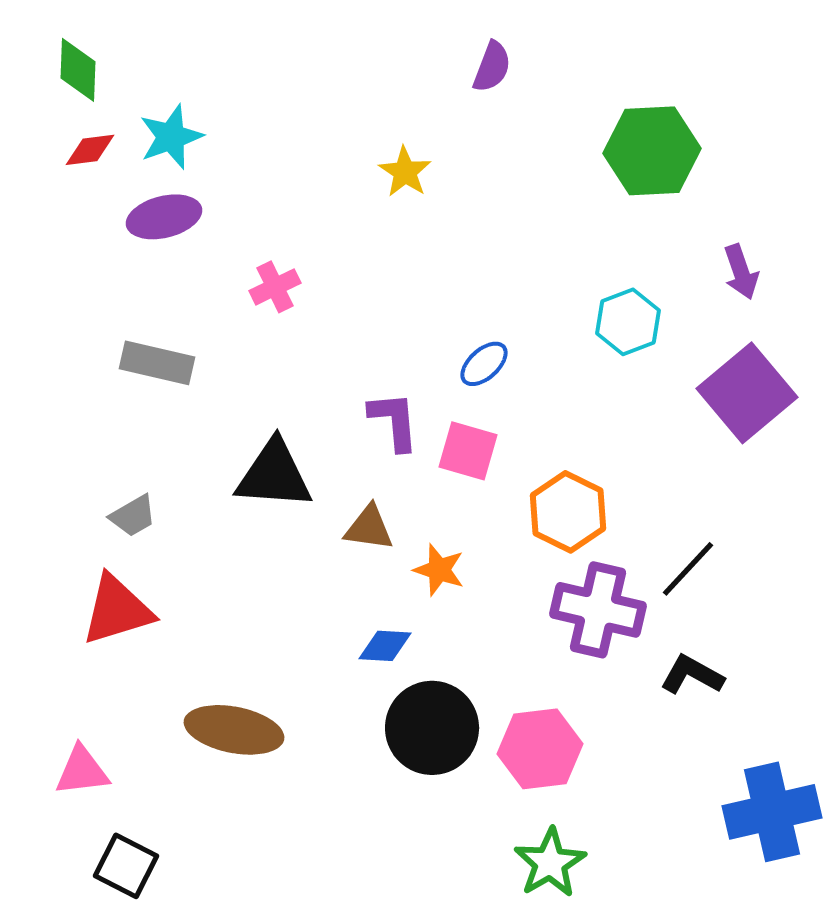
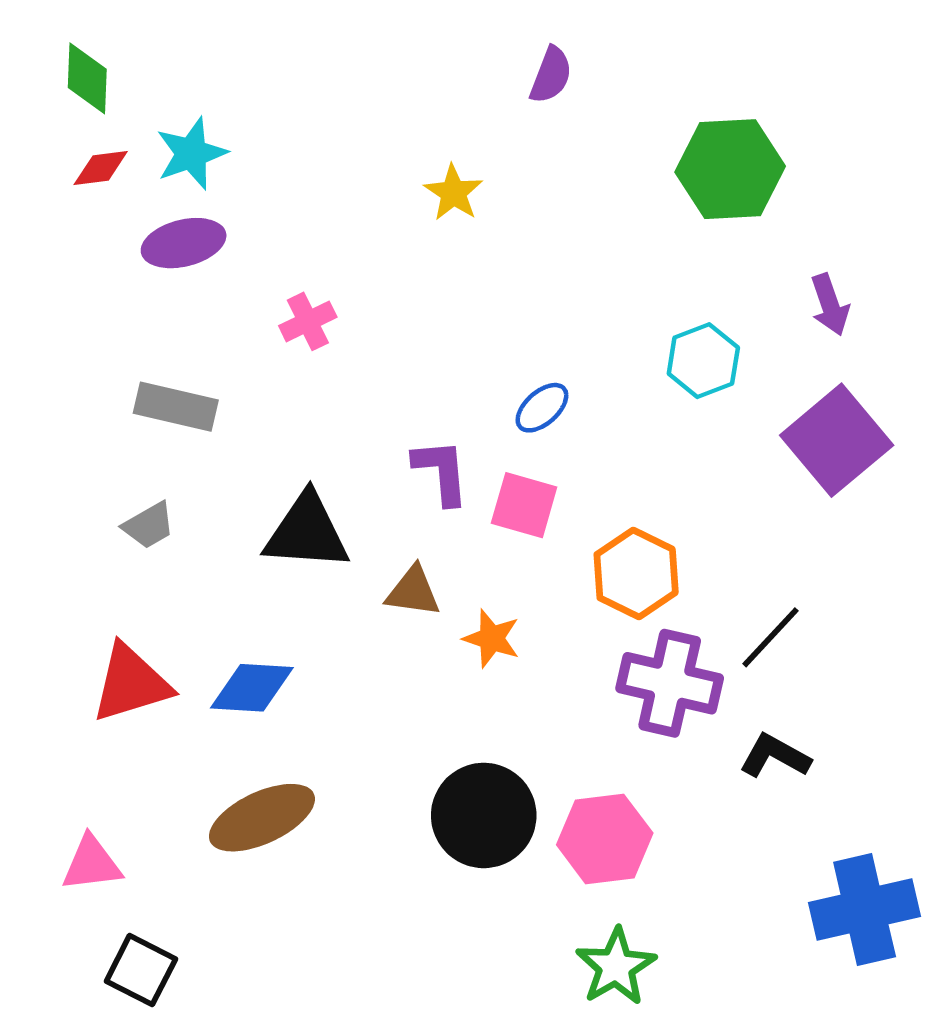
gray trapezoid: (133, 516) -> (149, 525), moved
blue diamond: (385, 646) -> (252, 688), moved, size x1.4
brown ellipse: (234, 730) -> (262, 818), turned -36

